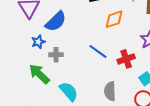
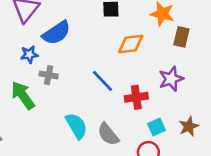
cyan semicircle: (69, 91) -> (76, 126), moved
gray semicircle: (110, 91) -> (108, 134), turned -48

